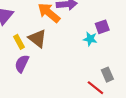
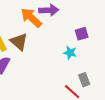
cyan star: (90, 39) -> (70, 53), moved

